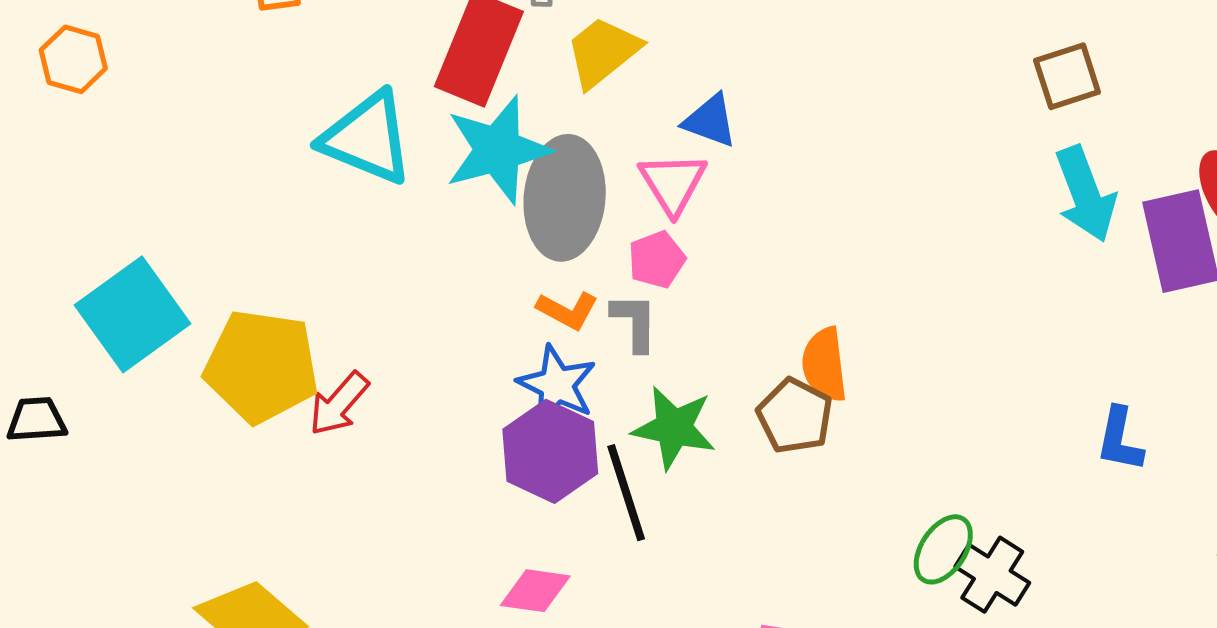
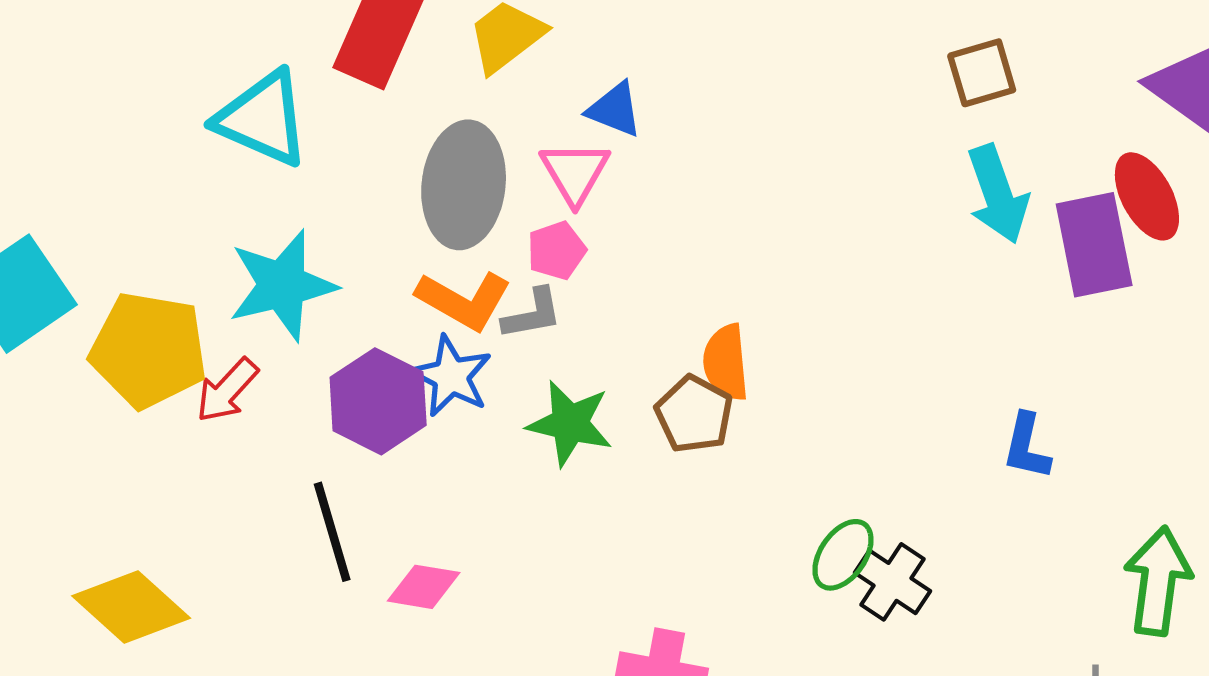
cyan star: (498, 150) -> (282, 285), moved
orange L-shape: (568, 310) -> (464, 300), size x1.5
gray L-shape: (635, 322) -> (532, 314), turned 78
purple hexagon: (550, 451) -> (378, 401), moved
black line: (626, 493) -> (332, 532), moved

